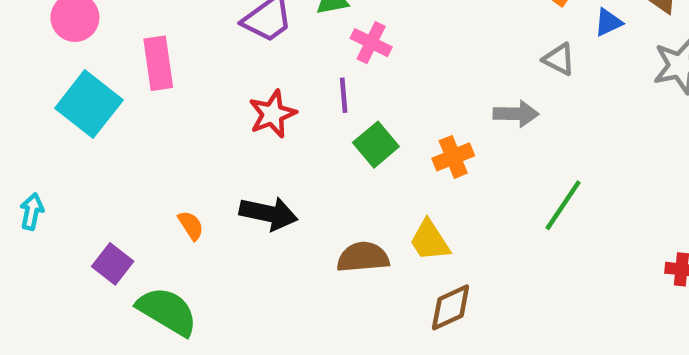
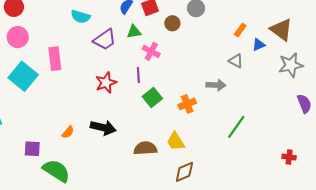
orange semicircle: (191, 225) -> (68, 132), turned 72
purple square: (113, 264) -> (32, 149), turned -36

